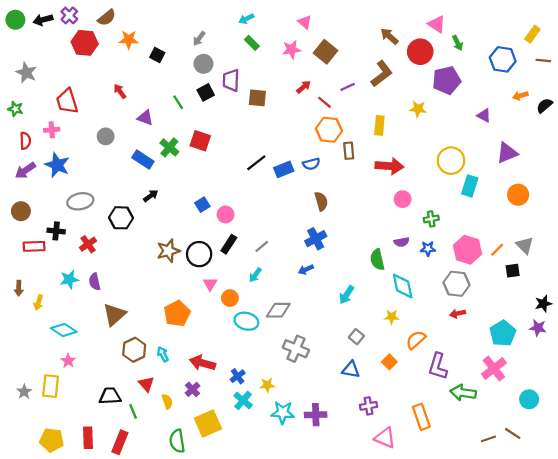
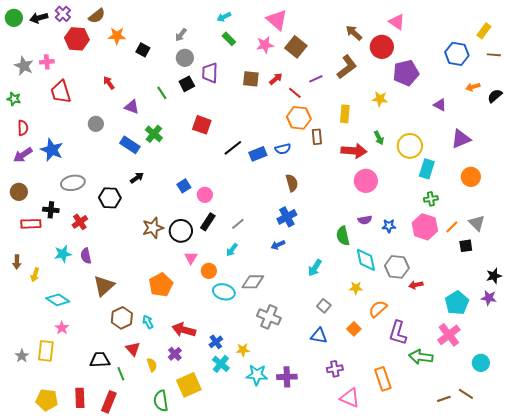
pink triangle: (305, 22) -> (277, 20), size x1.6
green arrow: (458, 43) -> (379, 138), moved
brown square: (257, 98) -> (251, 79), moved
pink cross: (52, 130) -> (47, 62), moved
red square: (200, 141) -> (202, 125), moved
pink circle: (403, 199) -> (366, 181), size x1.5
green cross: (431, 219) -> (431, 199), moved
gray hexagon: (456, 284) -> (397, 267), moved

